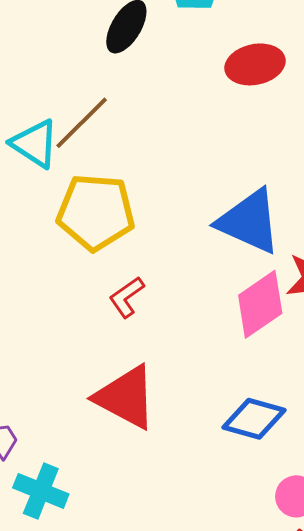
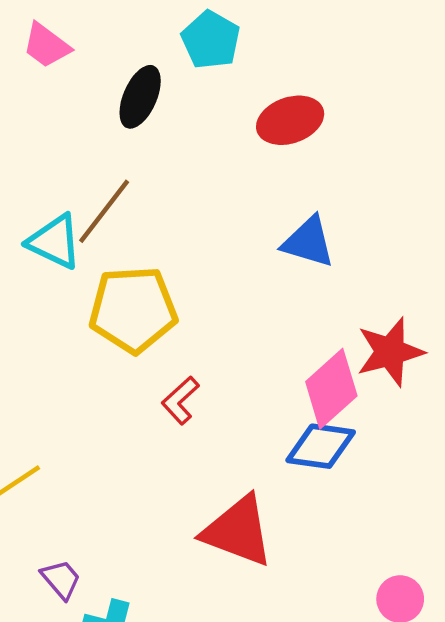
blue triangle: (249, 221) -> (308, 242), moved, size x0.7
red triangle: (126, 397) -> (238, 531), moved
blue diamond: (254, 419) -> (321, 446), moved

